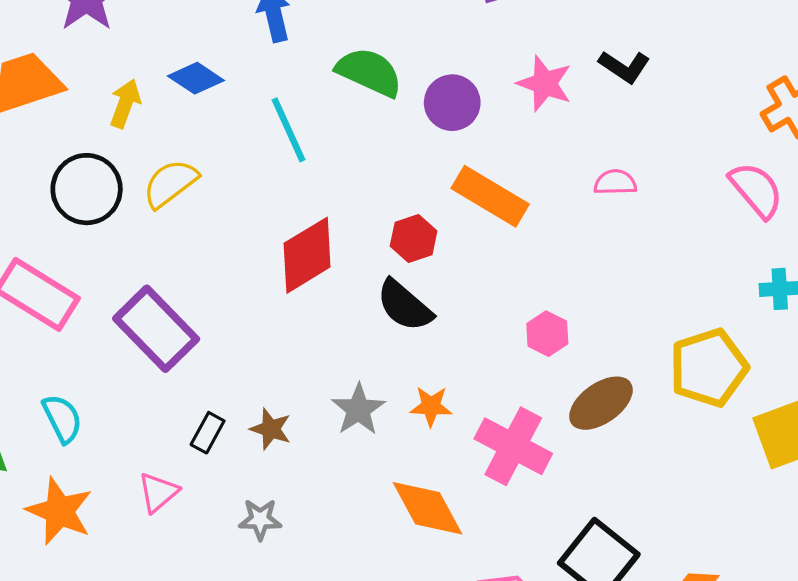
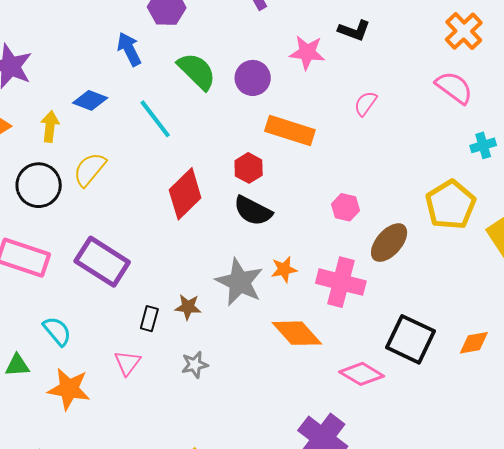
green semicircle: (369, 72) -> (197, 71), turned 33
pink semicircle: (615, 182) -> (365, 103), turned -40
gray star: (358, 409) -> (240, 282), size x1.4

